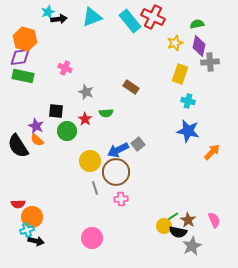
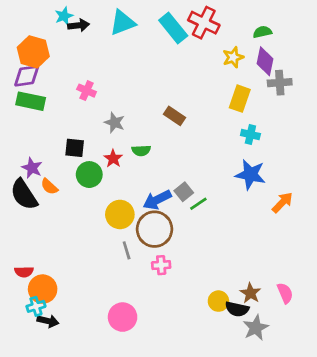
purple star: (36, 126) -> (32, 168), moved
green line: (172, 217) -> (198, 204), moved

